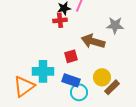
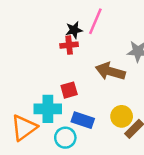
red square: (71, 56) -> (69, 90), moved
cyan circle: (79, 92) -> (65, 138), moved

